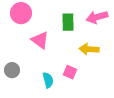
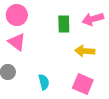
pink triangle: (40, 40) -> (17, 42), moved
pink square: (70, 72) -> (83, 84), moved, size x1.5

